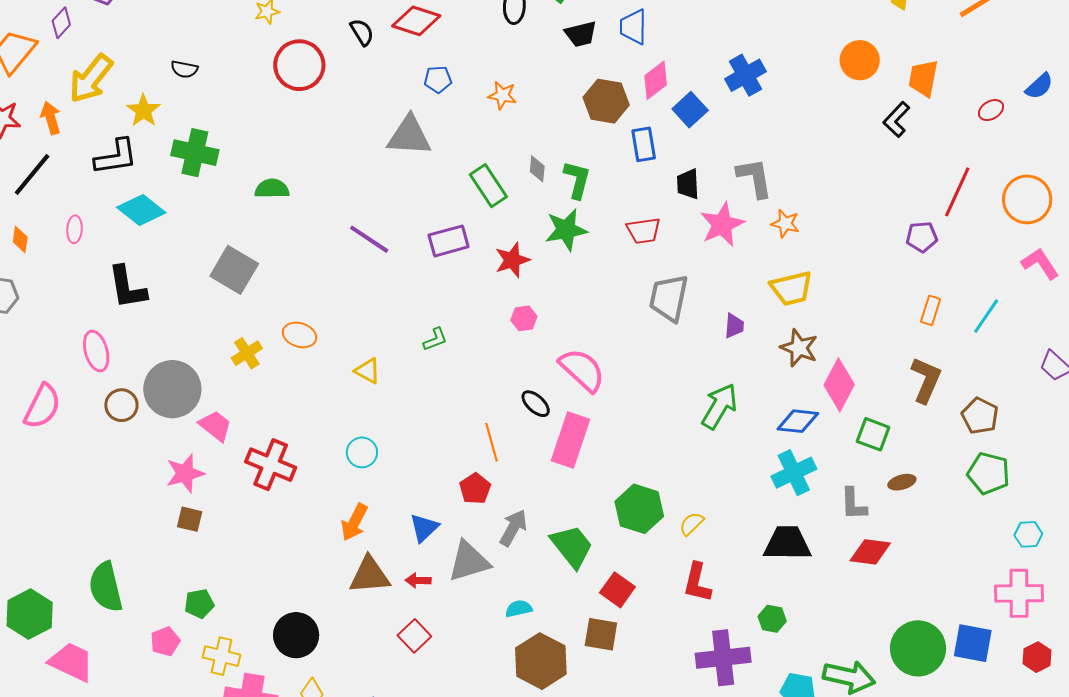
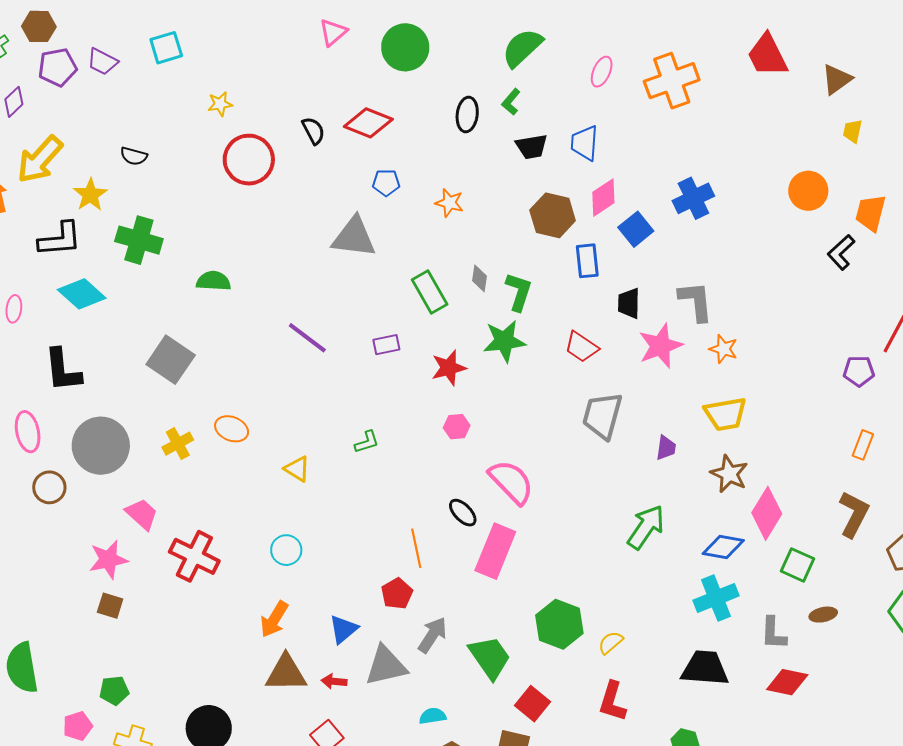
red trapezoid: (643, 231) -> (581, 347), turned 39
purple rectangle: (449, 241) -> (386, 345), size x0.7
gray circle: (172, 389) -> (101, 446), moved

